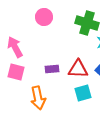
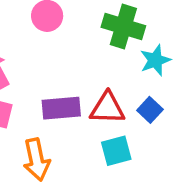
purple rectangle: (52, 69) -> (61, 108), size x1.5

